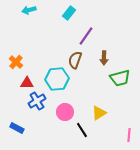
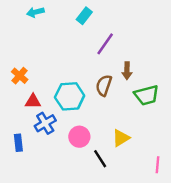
brown semicircle: (75, 60) -> (104, 85), moved
blue rectangle: (17, 128) -> (18, 143), moved, turned 56

